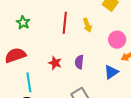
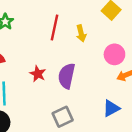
purple semicircle: (79, 62) -> (67, 76), size x1.5
blue triangle: (111, 72) -> (111, 108), moved

